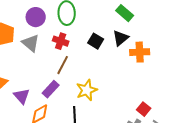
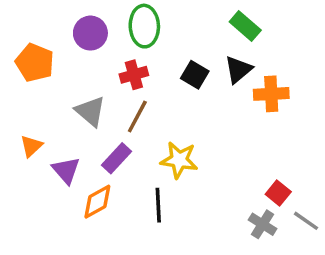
red cross: (61, 41) -> (134, 75), turned -35
gray triangle: (31, 43) -> (90, 111), moved
yellow star: (87, 90) -> (179, 160), turned 30

